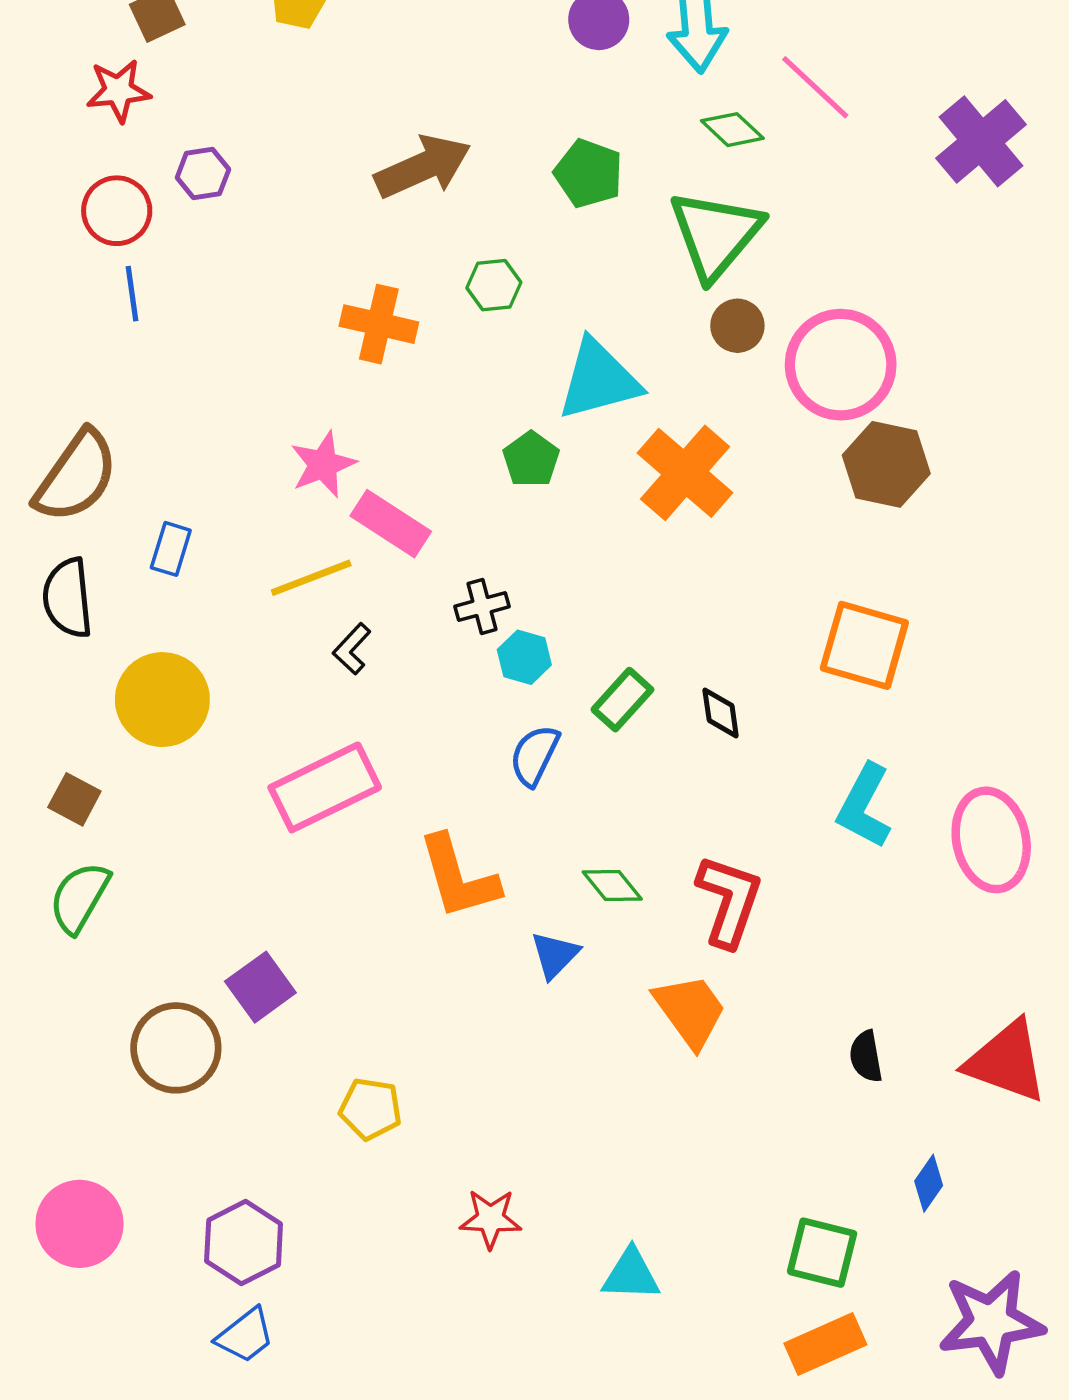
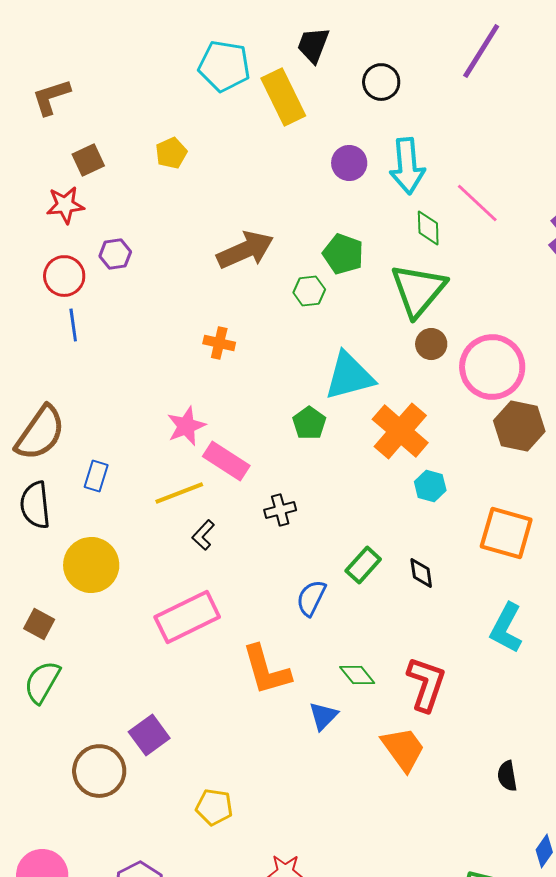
green diamond: (732, 130) -> (428, 228), turned 45
green hexagon: (494, 285) -> (309, 291), moved
orange cross: (379, 324) -> (219, 343), size x0.7
cyan hexagon: (524, 657) -> (430, 486), moved

